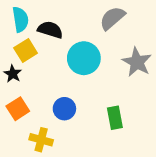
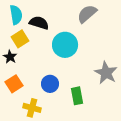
gray star: (137, 62) -> (106, 73), moved
green rectangle: (115, 118) -> (77, 96), moved

